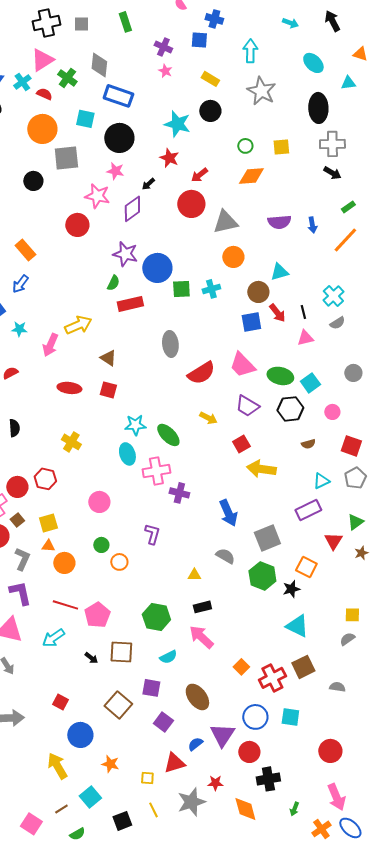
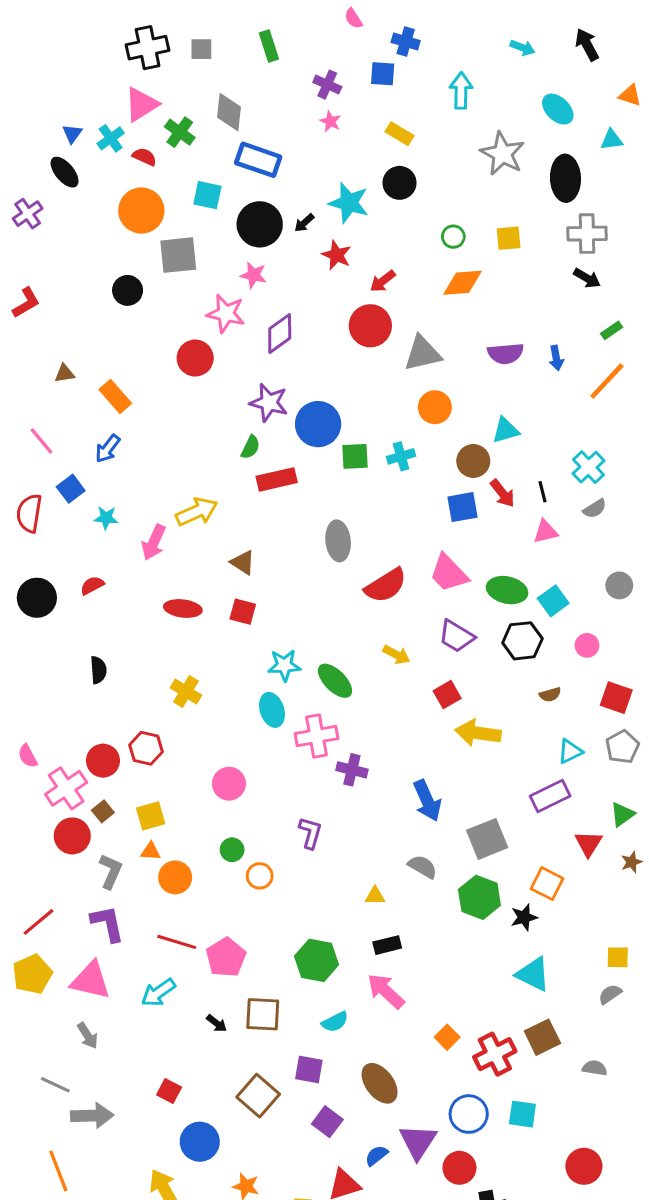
gray star: (261, 91) -> (502, 154), moved
black arrow: (148, 184) -> (304, 223), moved

